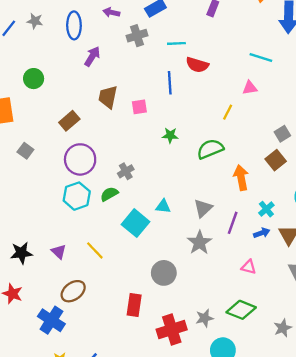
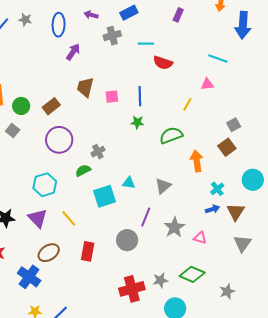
green circle: (34, 79) -> (21, 106), moved
blue line: (170, 83) -> (140, 96), moved
cyan hexagon: (77, 196) -> (45, 185), moved
cyan square: (136, 223) -> (105, 196), turned 30
purple line: (233, 223) -> (146, 217), moved
gray star: (199, 243) -> (174, 227), moved
purple triangle: (59, 252) -> (38, 218), size x1.5
red rectangle: (134, 305) -> (88, 251), moved

